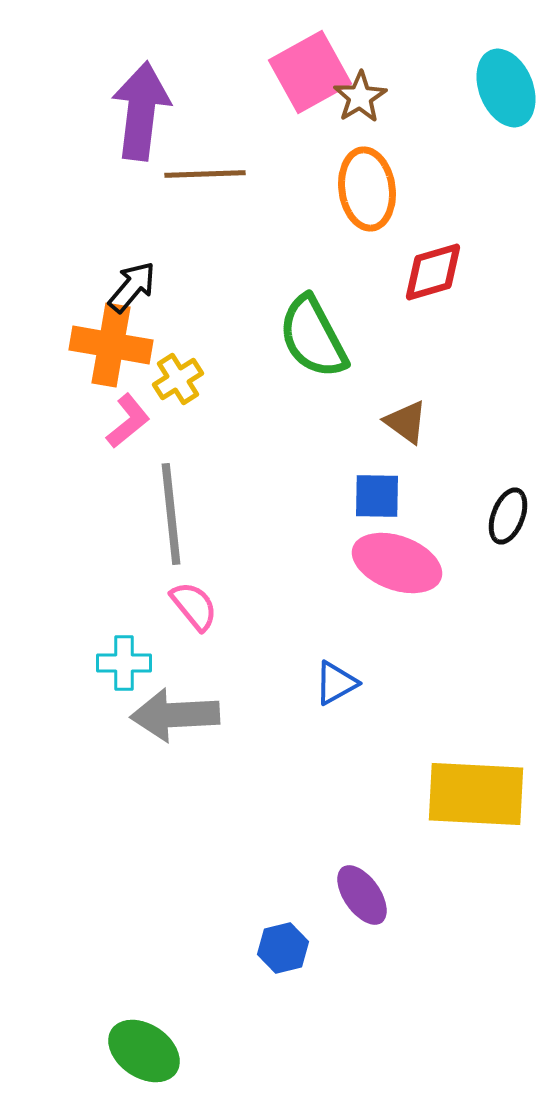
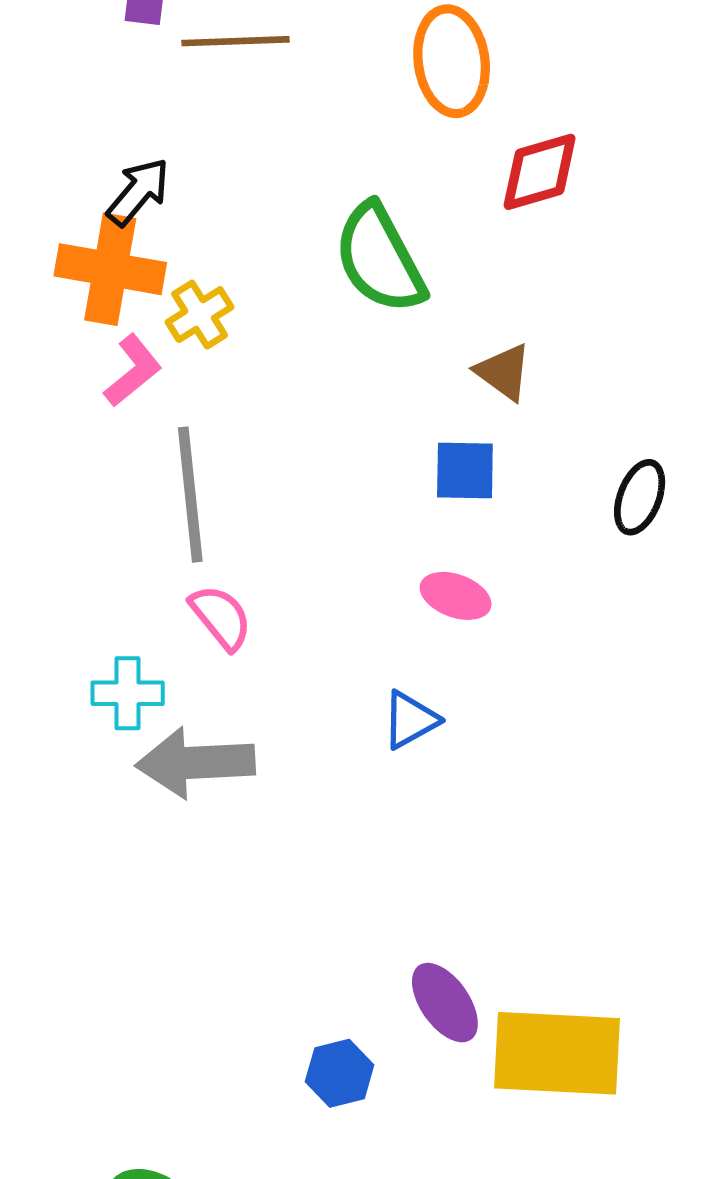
pink ellipse: (397, 563) -> (456, 596), moved, size x0.6
yellow rectangle: (476, 794) -> (557, 1053), moved

